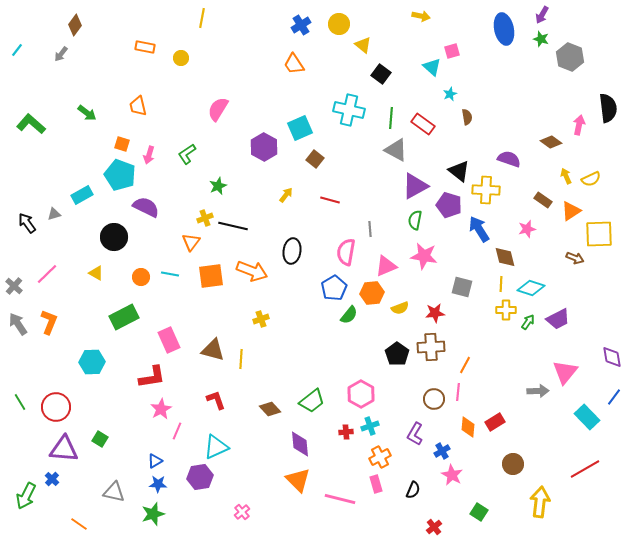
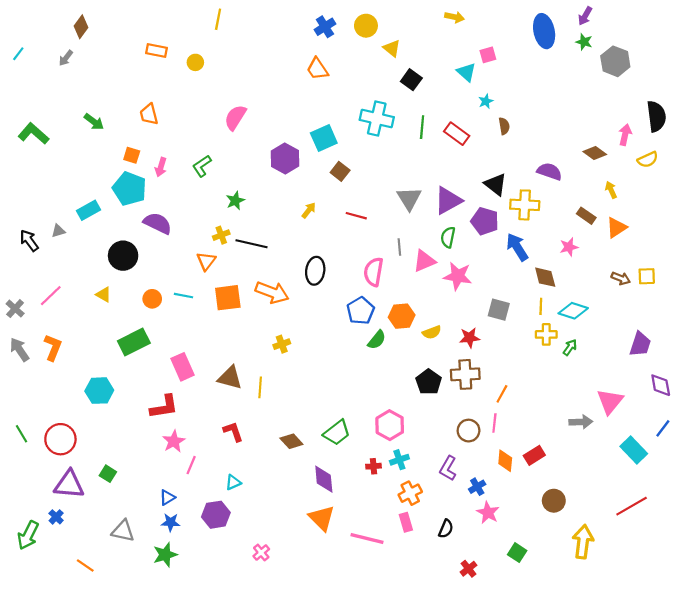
gray triangle: (396, 150) -> (409, 198), moved, turned 30
yellow semicircle: (591, 179) -> (648, 160), moved
yellow square: (599, 234) -> (647, 276), moved, size x0.6
pink triangle: (386, 266) -> (424, 261), moved
purple trapezoid: (558, 319) -> (640, 344), moved, turned -45
cyan triangle: (216, 447) -> (233, 482), size x0.6

